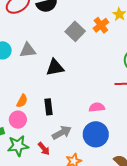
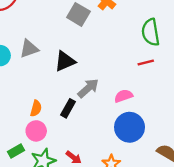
black rectangle: (49, 107) -> (68, 108), turned 49
gray arrow: (62, 133) -> (88, 88), moved

